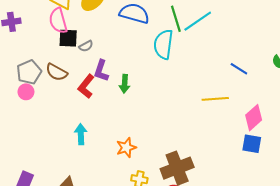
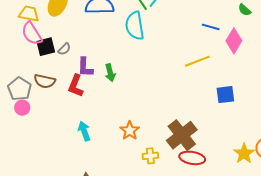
pink diamond: (254, 118) -> (234, 41), moved
blue square: (252, 144) -> (225, 95), moved

